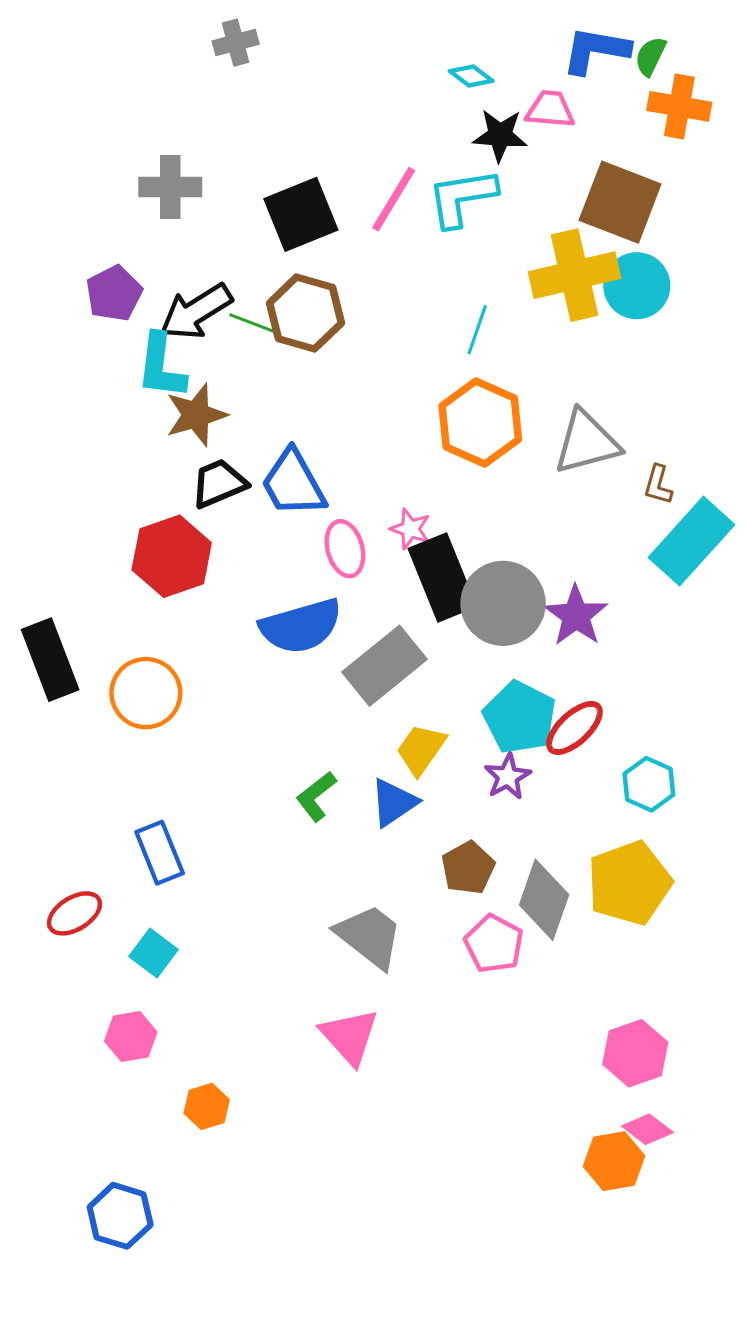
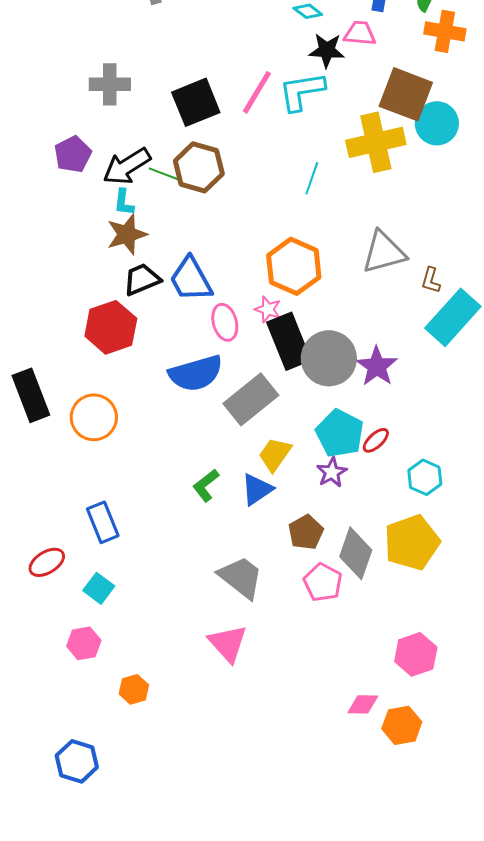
cyan circle: (637, 286) -> (437, 123), moved
cyan L-shape: (161, 366) -> (124, 202), moved, size x0.6
orange hexagon: (480, 423) -> (294, 266), moved
red ellipse: (574, 728) -> (376, 440), size x0.7
pink diamond: (647, 1129) -> (363, 704), moved, turned -36

